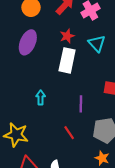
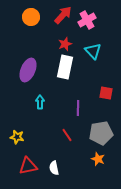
purple ellipse: (28, 42) -> (28, 70), moved
yellow star: (16, 135) -> (17, 137), size x0.6

